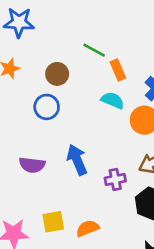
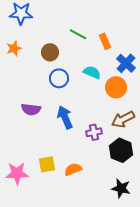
orange rectangle: (118, 70) -> (105, 41), moved
blue circle: (47, 107) -> (59, 78), moved
purple semicircle: (32, 165) -> (31, 109), moved

